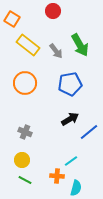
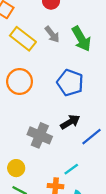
gray arrow: (56, 51) -> (52, 34), moved
blue pentagon: (70, 84) -> (70, 83), turned 30
gray cross: (25, 132) -> (40, 135), moved, size x1.5

